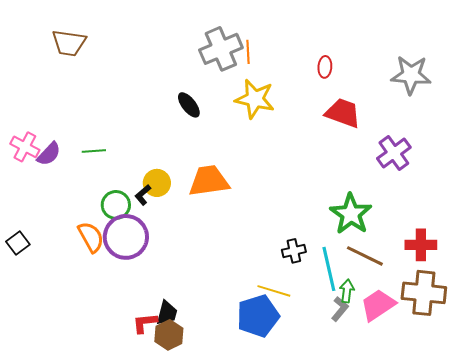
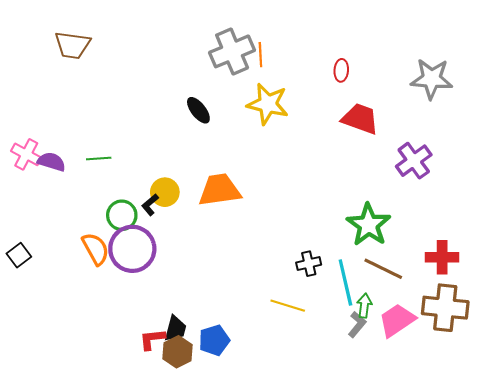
purple semicircle: (49, 154) -> (51, 162), turned -116
blue pentagon: (258, 316) -> (214, 340), moved, size x0.7

